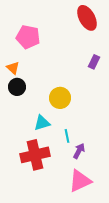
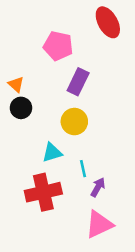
pink pentagon: (28, 37) -> (58, 46), moved
purple rectangle: (94, 62) -> (78, 82), moved, size x1.5

